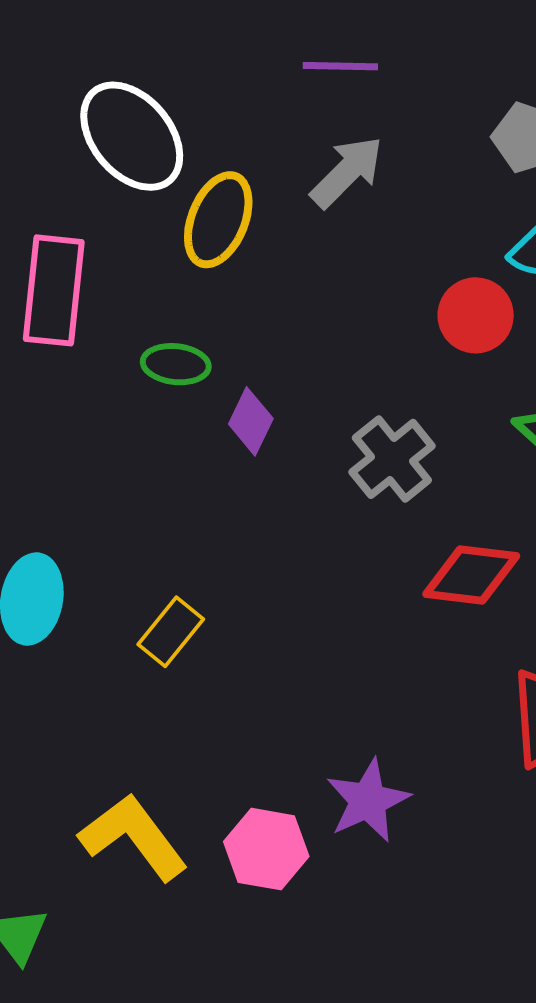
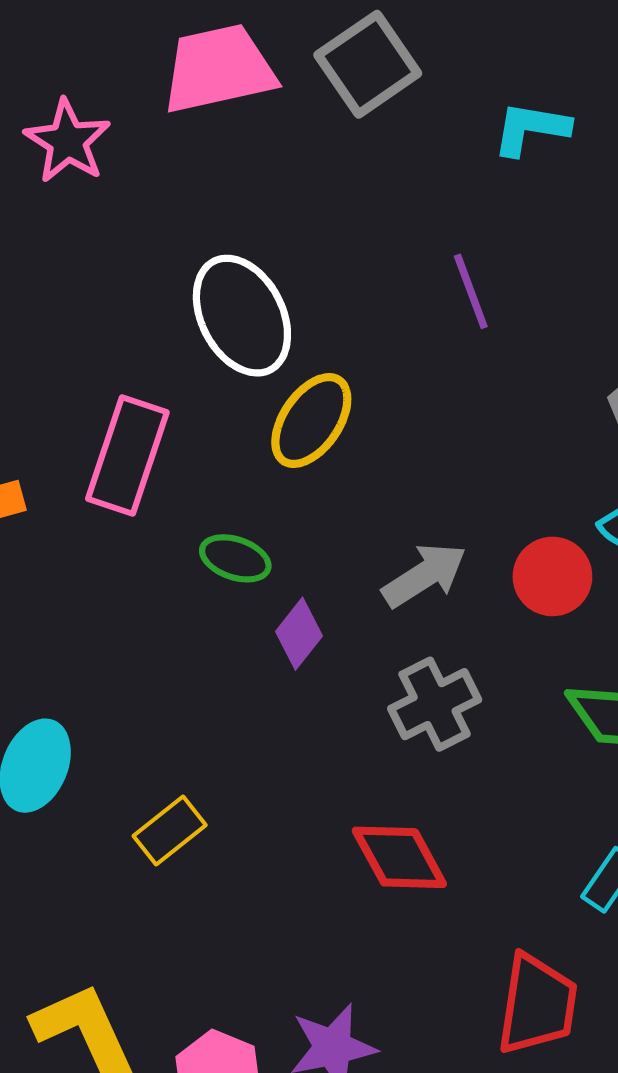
purple line: (340, 66) -> (471, 291), turned 56
gray arrow: (347, 172) -> (424, 575), moved
red diamond: (471, 575) -> (399, 857), moved, turned 42

